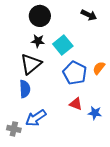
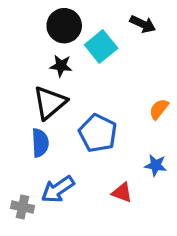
cyan square: (63, 45) -> (101, 47), moved
blue pentagon: (75, 73) -> (98, 133), moved
red triangle: (76, 104) -> (122, 193), moved
blue star: (95, 113) -> (156, 165), moved

